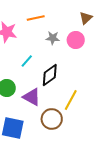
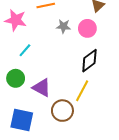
cyan line: (27, 61) -> (25, 50), moved
black diamond: (50, 75) -> (89, 61), moved

